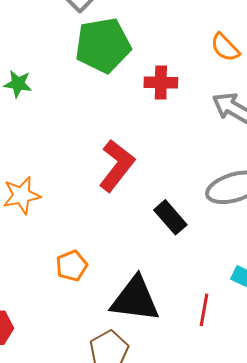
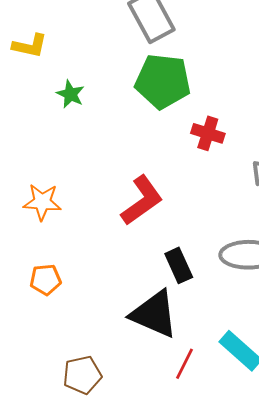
orange pentagon: (72, 266) -> (45, 280), moved
black triangle: (135, 299) -> (154, 314), moved

